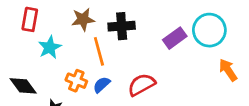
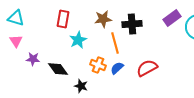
purple rectangle: (175, 38) -> (172, 18), moved

